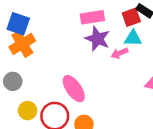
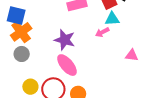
purple star: (97, 39) -> (65, 40), moved
gray circle: (13, 81) -> (22, 54), moved

